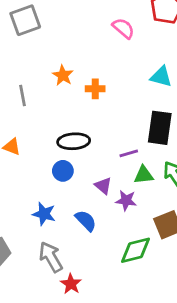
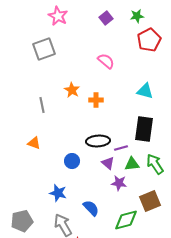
pink semicircle: (123, 28) -> (106, 61), moved
black ellipse: (74, 141) -> (98, 141), moved
purple triangle: (103, 186) -> (108, 163), moved
blue semicircle: (86, 221) -> (91, 208), moved

